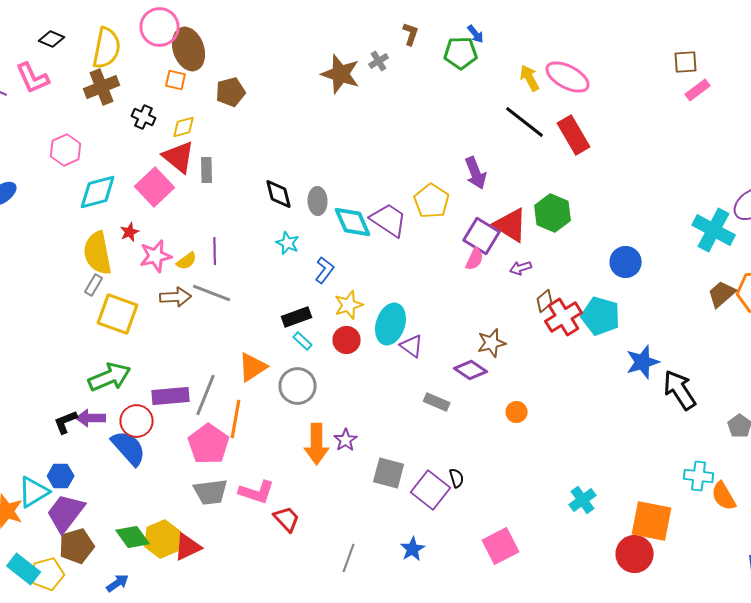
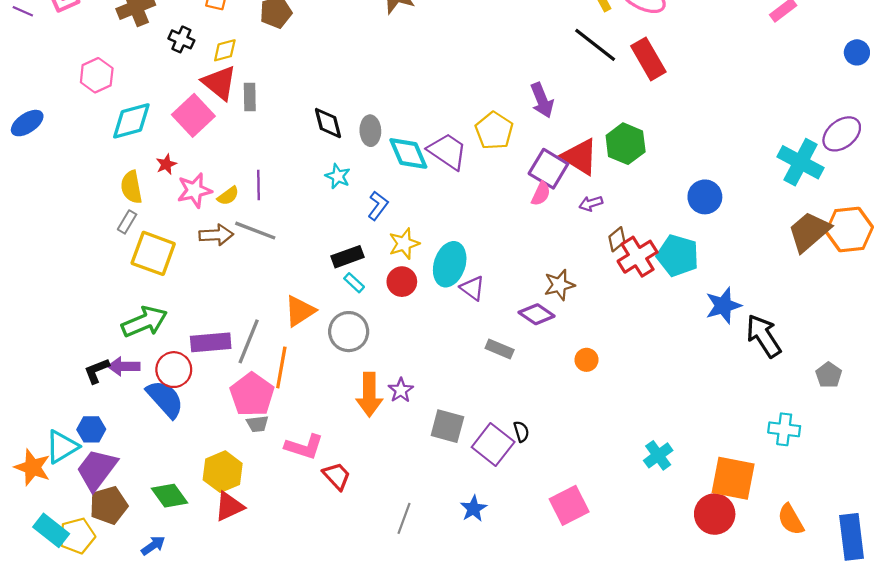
yellow semicircle: (98, 253) -> (131, 187), size x0.7
brown trapezoid: (722, 294) -> (809, 232), size x1.4
gray trapezoid: (211, 492) -> (257, 424), moved, size x0.6
orange semicircle: (724, 496) -> (791, 519), moved
yellow hexagon: (163, 539) -> (223, 472), moved

